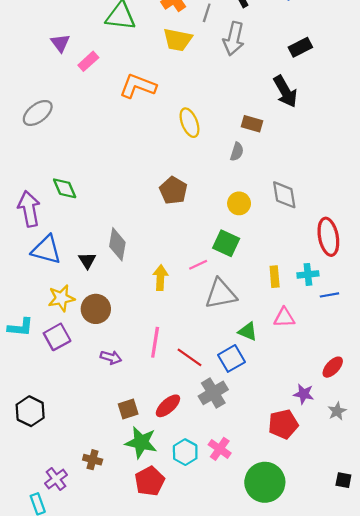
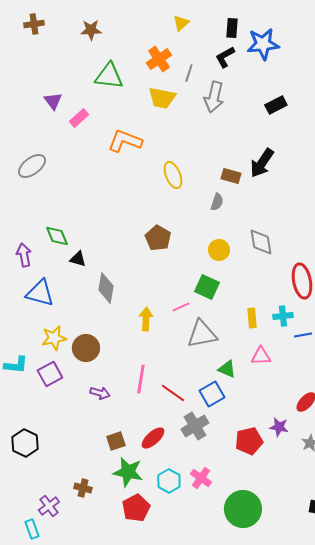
black arrow: (285, 91) -> (262, 163), moved, turned 64
purple arrow: (29, 209) -> (24, 255), size x0.7
black triangle: (87, 260) -> (78, 259), moved, turned -42
red pentagon: (283, 424) -> (249, 441), moved

